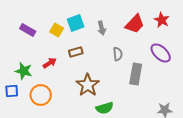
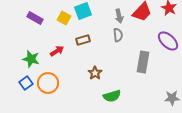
gray arrow: (102, 28) -> (119, 16), moved
gray semicircle: (118, 54) -> (118, 35), moved
brown star: (88, 85) -> (95, 73), size x0.6
blue square: (12, 91) -> (26, 83), moved, turned -32

